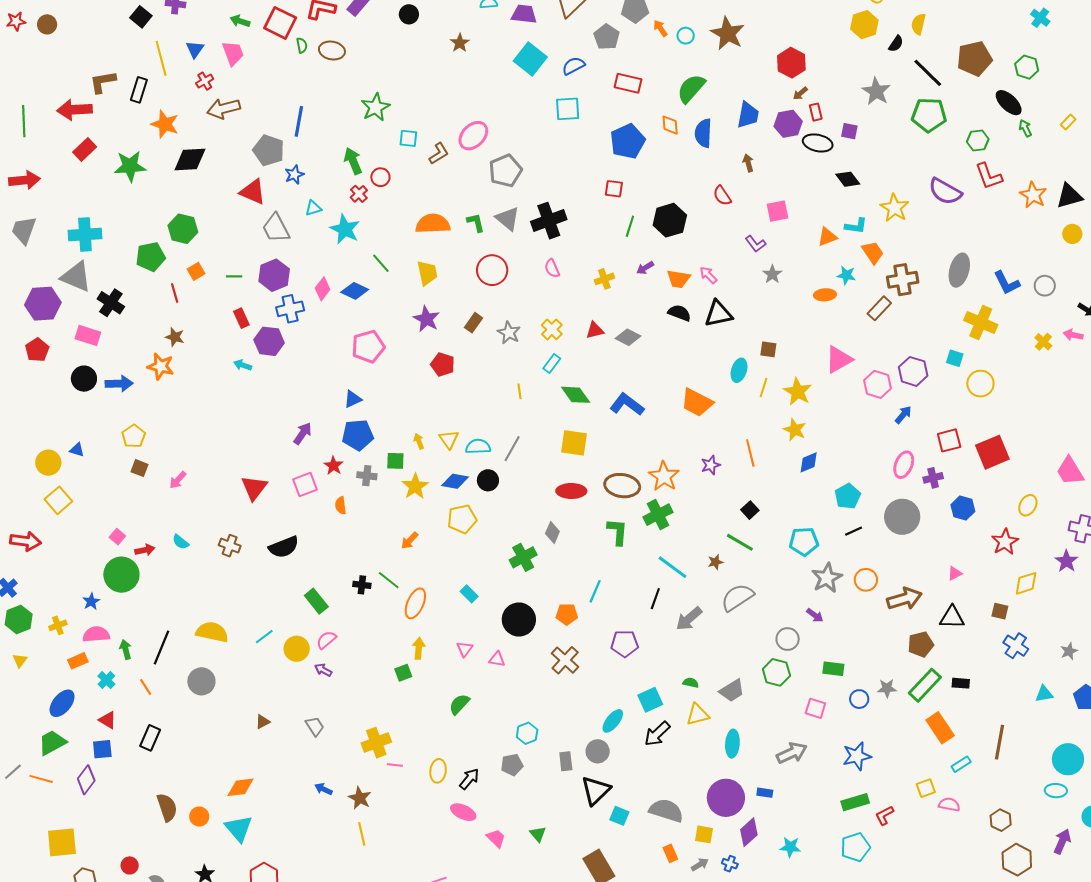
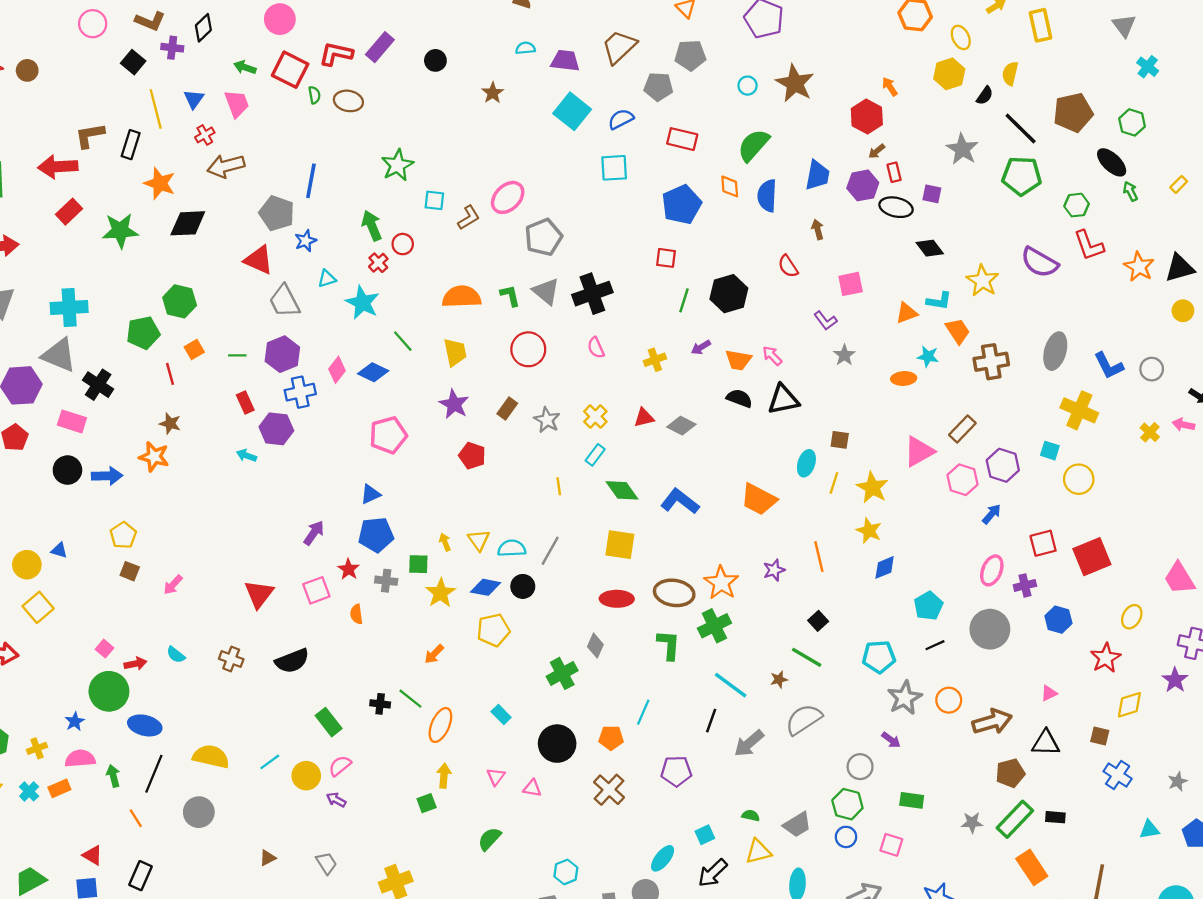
orange arrow: (660, 28) -> (890, 87), moved
gray pentagon: (607, 37) -> (658, 87), turned -30
brown rectangle: (879, 308) -> (962, 429), moved
cyan cross: (106, 680) -> (29, 791), moved
blue circle: (859, 699) -> (846, 837), moved
cyan square: (650, 700) -> (705, 835), size x0.7
blue ellipse: (62, 703) -> (145, 725), moved, turned 64

